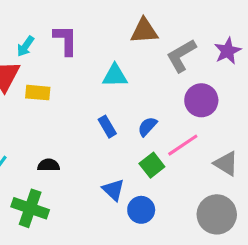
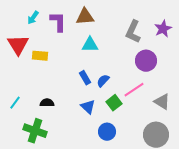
brown triangle: (144, 31) -> (85, 17), moved
cyan arrow: (25, 46) -> (33, 18), moved
gray L-shape: (181, 56) -> (133, 32), turned -35
blue semicircle: (147, 127) -> (103, 81), moved
blue triangle: (113, 190) -> (88, 107), moved

